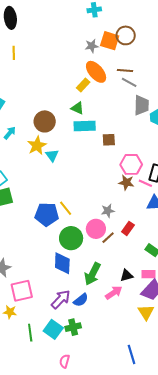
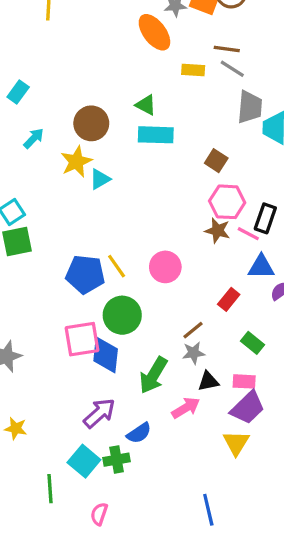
orange ellipse: (96, 72) -> (154, 32), moved
yellow rectangle: (83, 85) -> (193, 70), moved, turned 48
brown square: (109, 140) -> (216, 161), moved, turned 32
cyan triangle: (52, 155) -> (100, 179), turned 32
gray star: (108, 211) -> (193, 353), moved
red rectangle: (128, 228) -> (229, 299), moved
pink circle: (96, 229) -> (165, 267), moved
brown line: (108, 238) -> (193, 330), moved
pink square: (22, 291) -> (82, 339), moved
blue semicircle: (81, 300) -> (139, 433), moved
green line: (30, 333) -> (50, 489), moved

